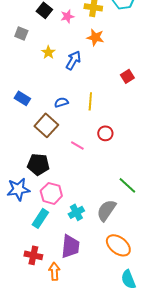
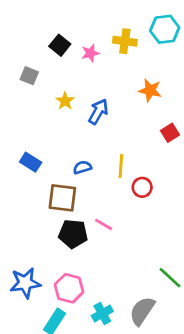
orange star: (95, 37) -> (150, 90), moved
brown square: (46, 125) -> (62, 198), turned -35
red circle: (105, 133) -> (142, 187), moved
black pentagon: (38, 164) -> (73, 234), moved

